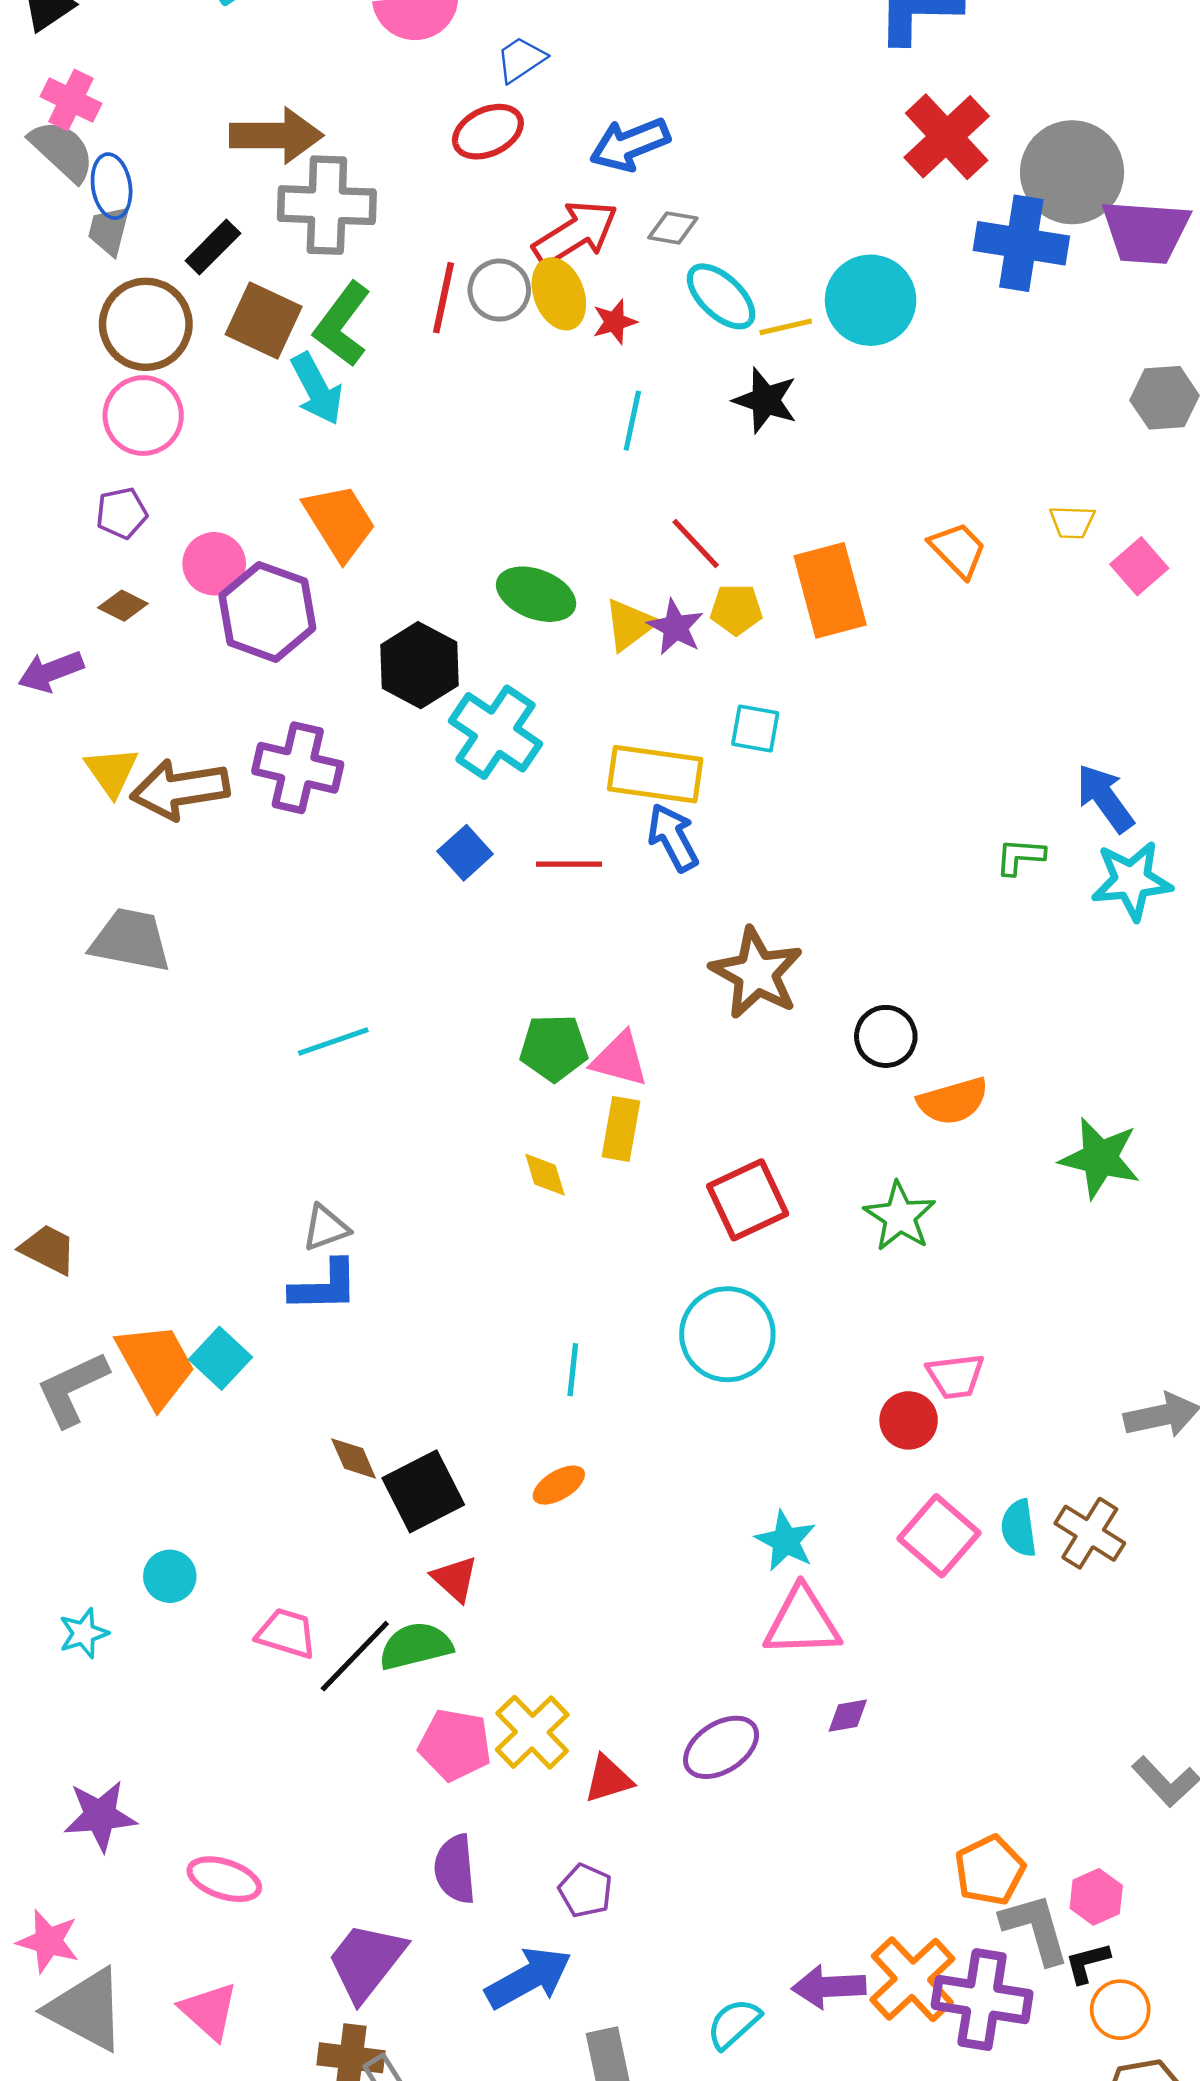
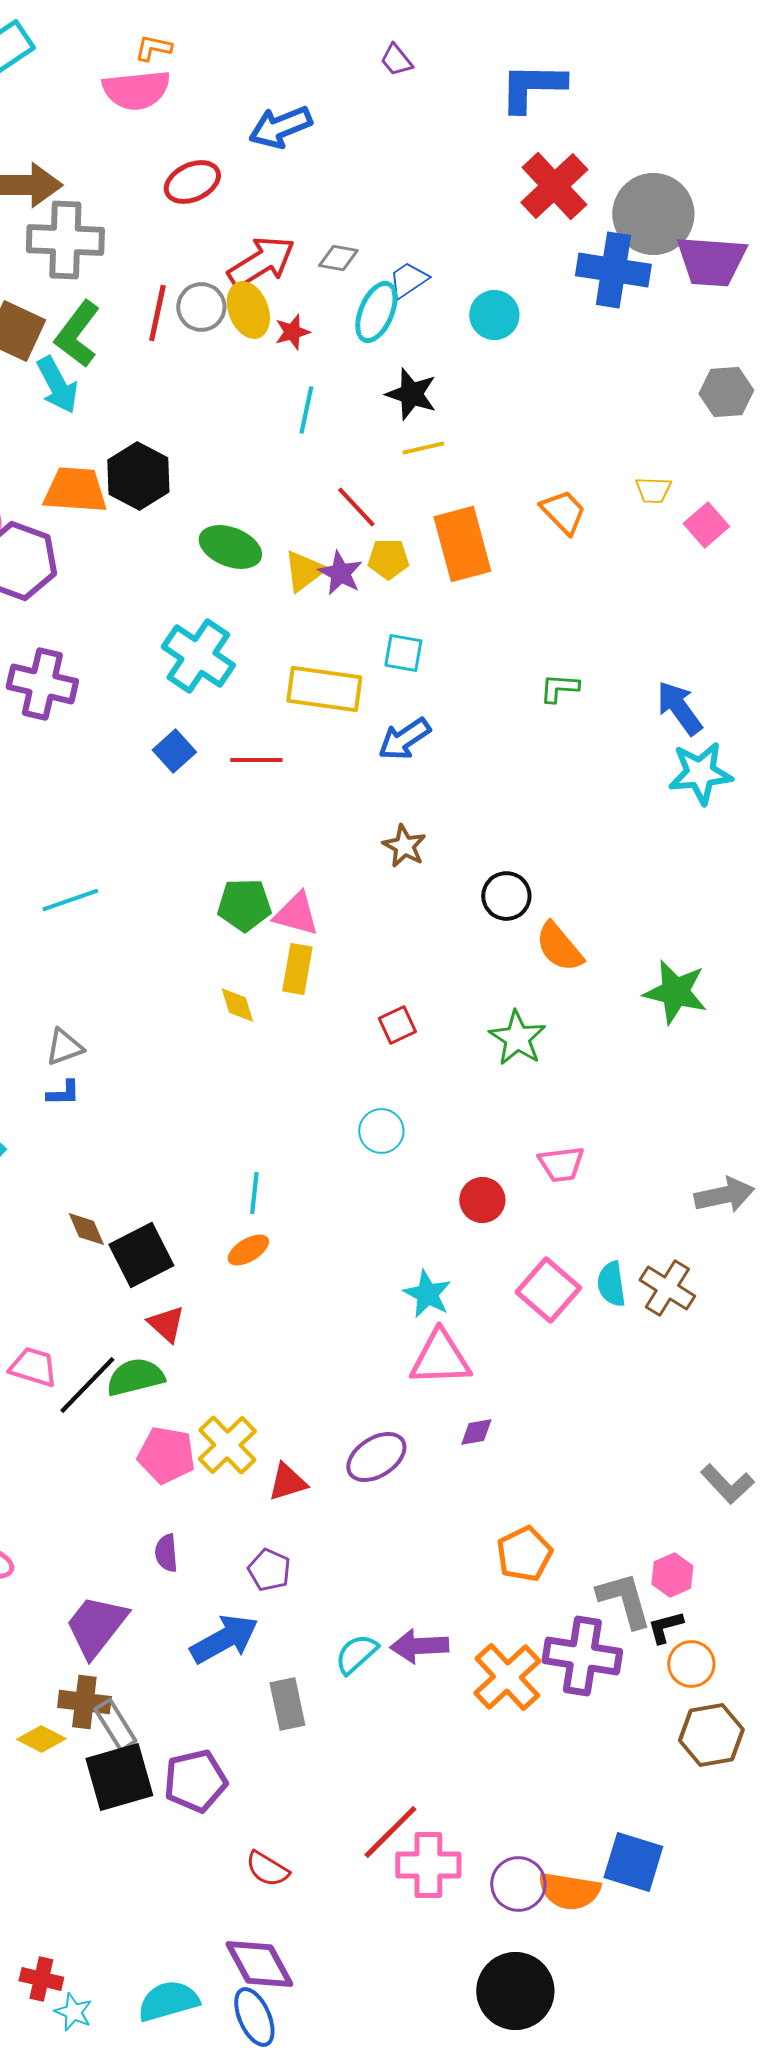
blue trapezoid: (521, 59) -> (408, 280), moved
blue arrow: (630, 144) -> (280, 127), moved
cyan ellipse: (721, 296) -> (376, 312), turned 70
cyan circle: (871, 300) -> (494, 315), size x0.7
yellow line: (786, 327) -> (423, 448), moved
orange trapezoid: (340, 522) -> (75, 490), turned -54
black hexagon: (419, 665) -> (138, 476), moved
blue arrow: (673, 837) -> (404, 739), moved, turned -96
green L-shape: (1020, 857) -> (559, 688), moved
brown star: (757, 973) -> (404, 846), size x0.6
orange semicircle: (953, 1101) -> (559, 947), turned 66
red square: (748, 1200) -> (397, 1025), size x0.6
blue L-shape: (324, 1286) -> (63, 1093), size x0.6
cyan circle: (727, 1334) -> (381, 1131), size x0.6
cyan line: (573, 1370) -> (254, 1193), moved
red circle: (909, 1420) -> (482, 1200), moved
purple semicircle: (455, 1869) -> (166, 1553), size x0.7
orange pentagon: (990, 1870) -> (524, 1554), moved
orange cross: (912, 1979) -> (507, 1677), moved
purple arrow: (829, 1987) -> (419, 1646), moved
cyan semicircle: (734, 2024) -> (356, 1654), moved

